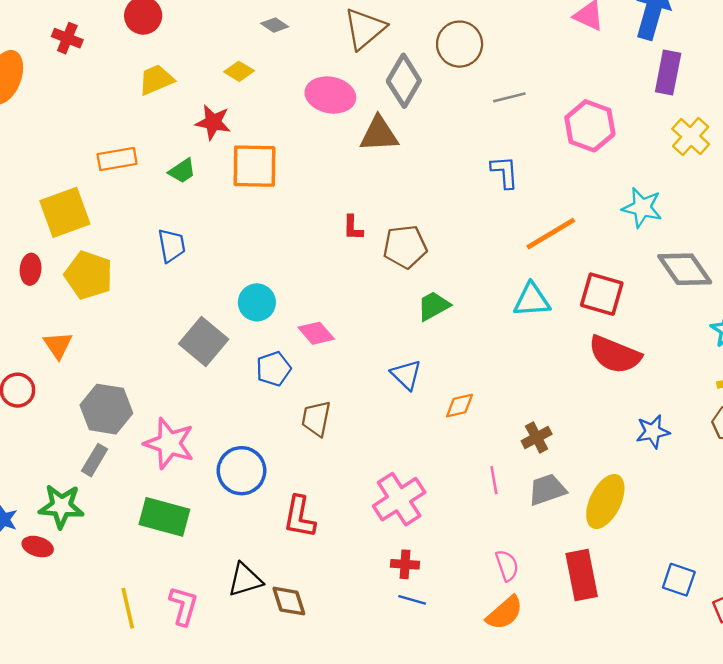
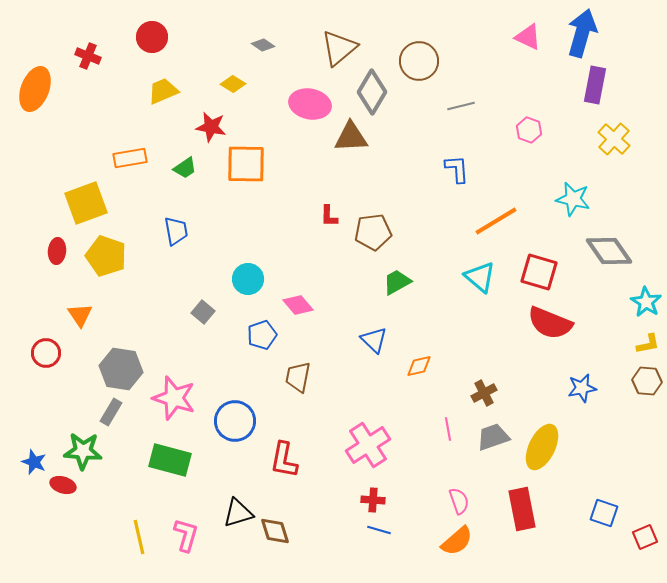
pink hexagon: (590, 126) -> (529, 130), size x0.6
cyan triangle: (532, 300) -> (480, 277), turned 44
gray square: (204, 342) -> (203, 312), size x0.6

